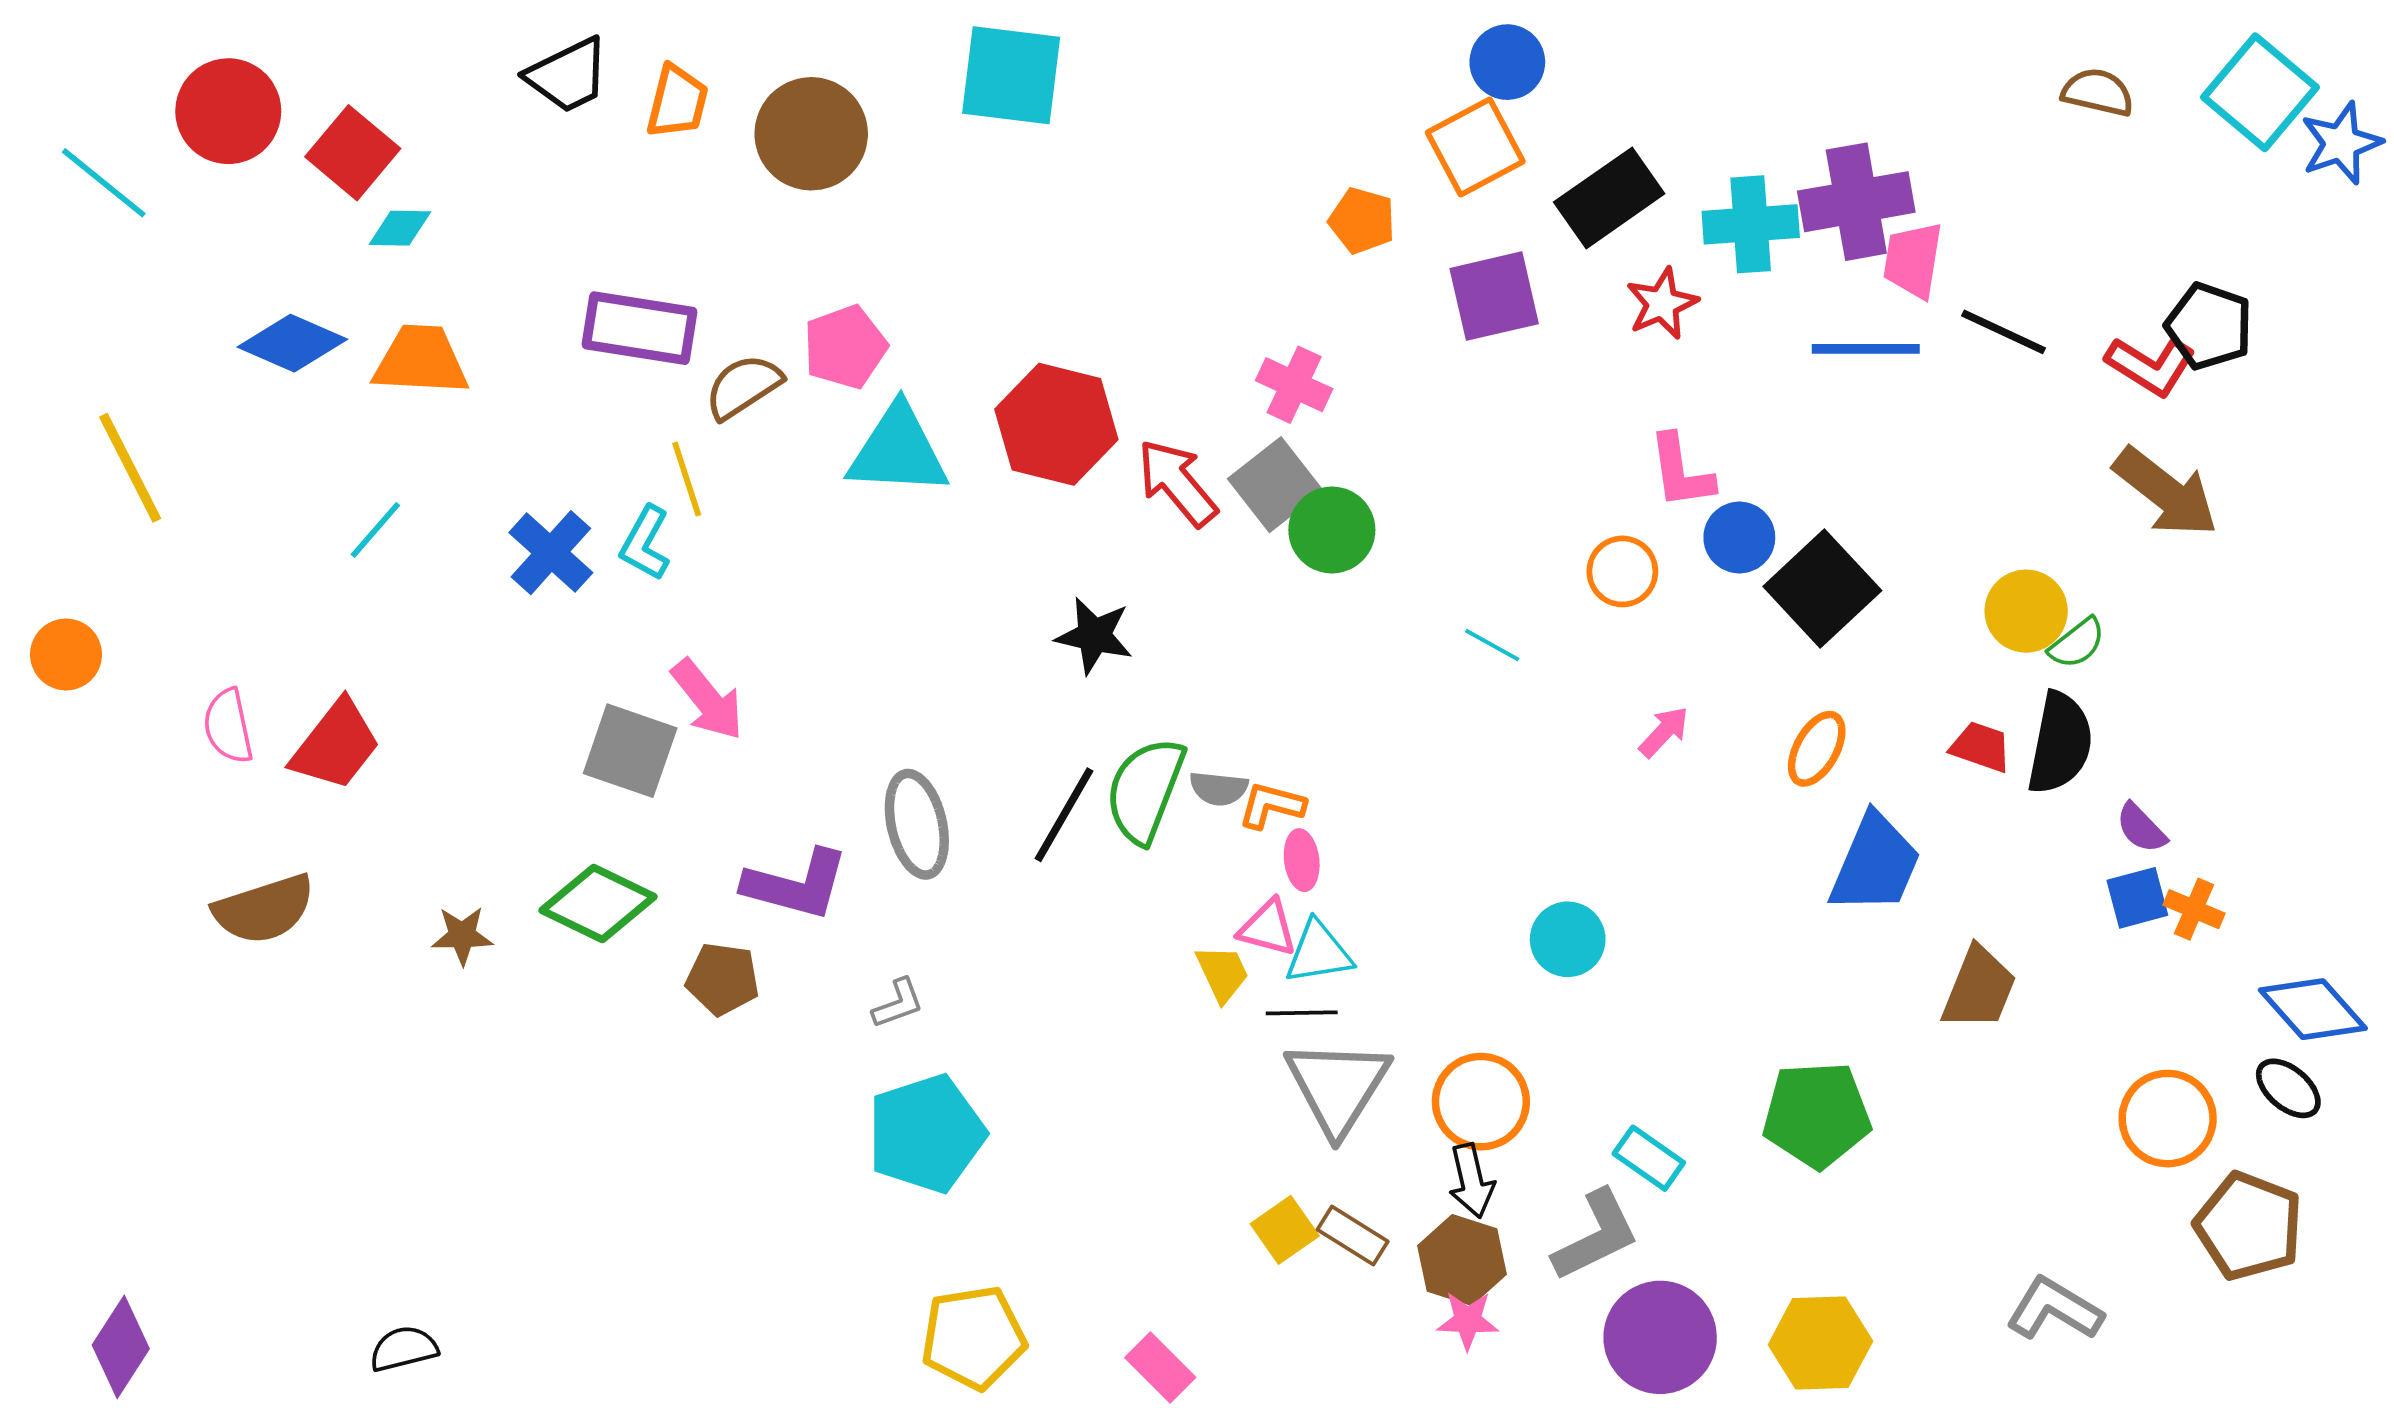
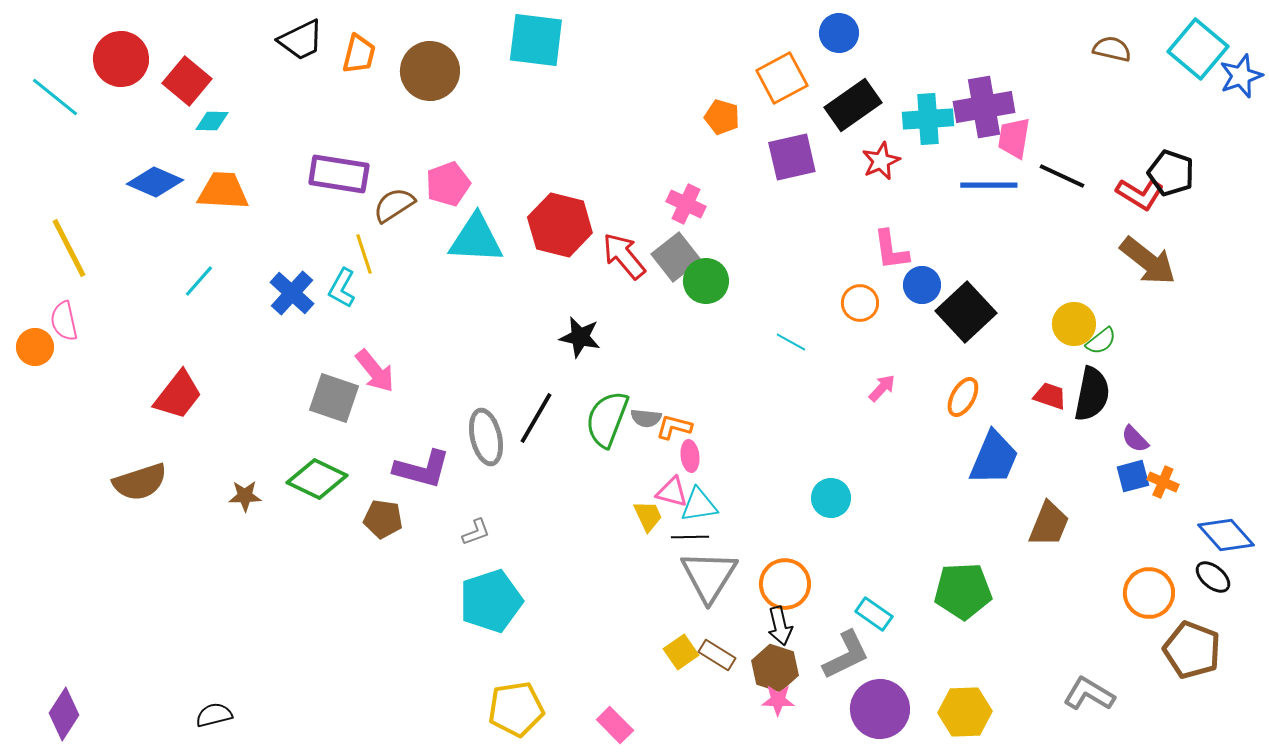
blue circle: (1507, 62) -> (839, 33), moved
pink semicircle: (228, 726) -> (64, 321), moved
black line: (1064, 815) -> (536, 418), moved

